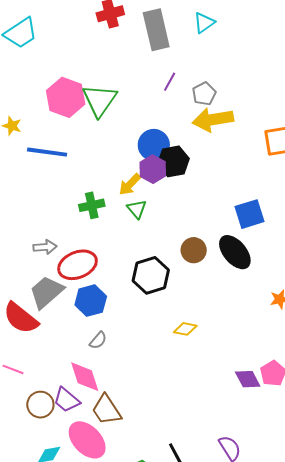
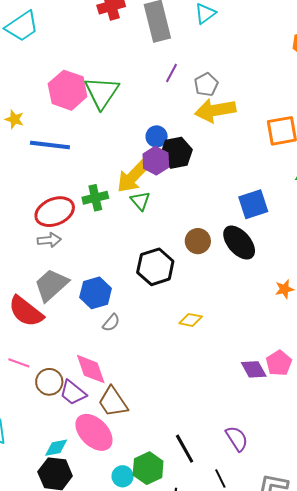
blue circle: (154, 145) -> (157, 136), size x0.7
yellow arrow: (130, 184) -> (133, 176), size x1.5
red ellipse: (77, 265) -> (55, 212), moved
gray semicircle: (98, 340) -> (111, 323), moved
brown circle: (40, 405) -> (49, 382), moved

